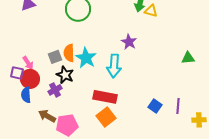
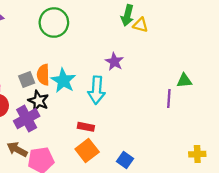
purple cross: (55, 90) -> (27, 119), size x1.5
red rectangle: (105, 97) -> (86, 127), size x0.6
blue square: (155, 106) -> (125, 160), moved
purple line: (178, 106) -> (169, 98), moved

